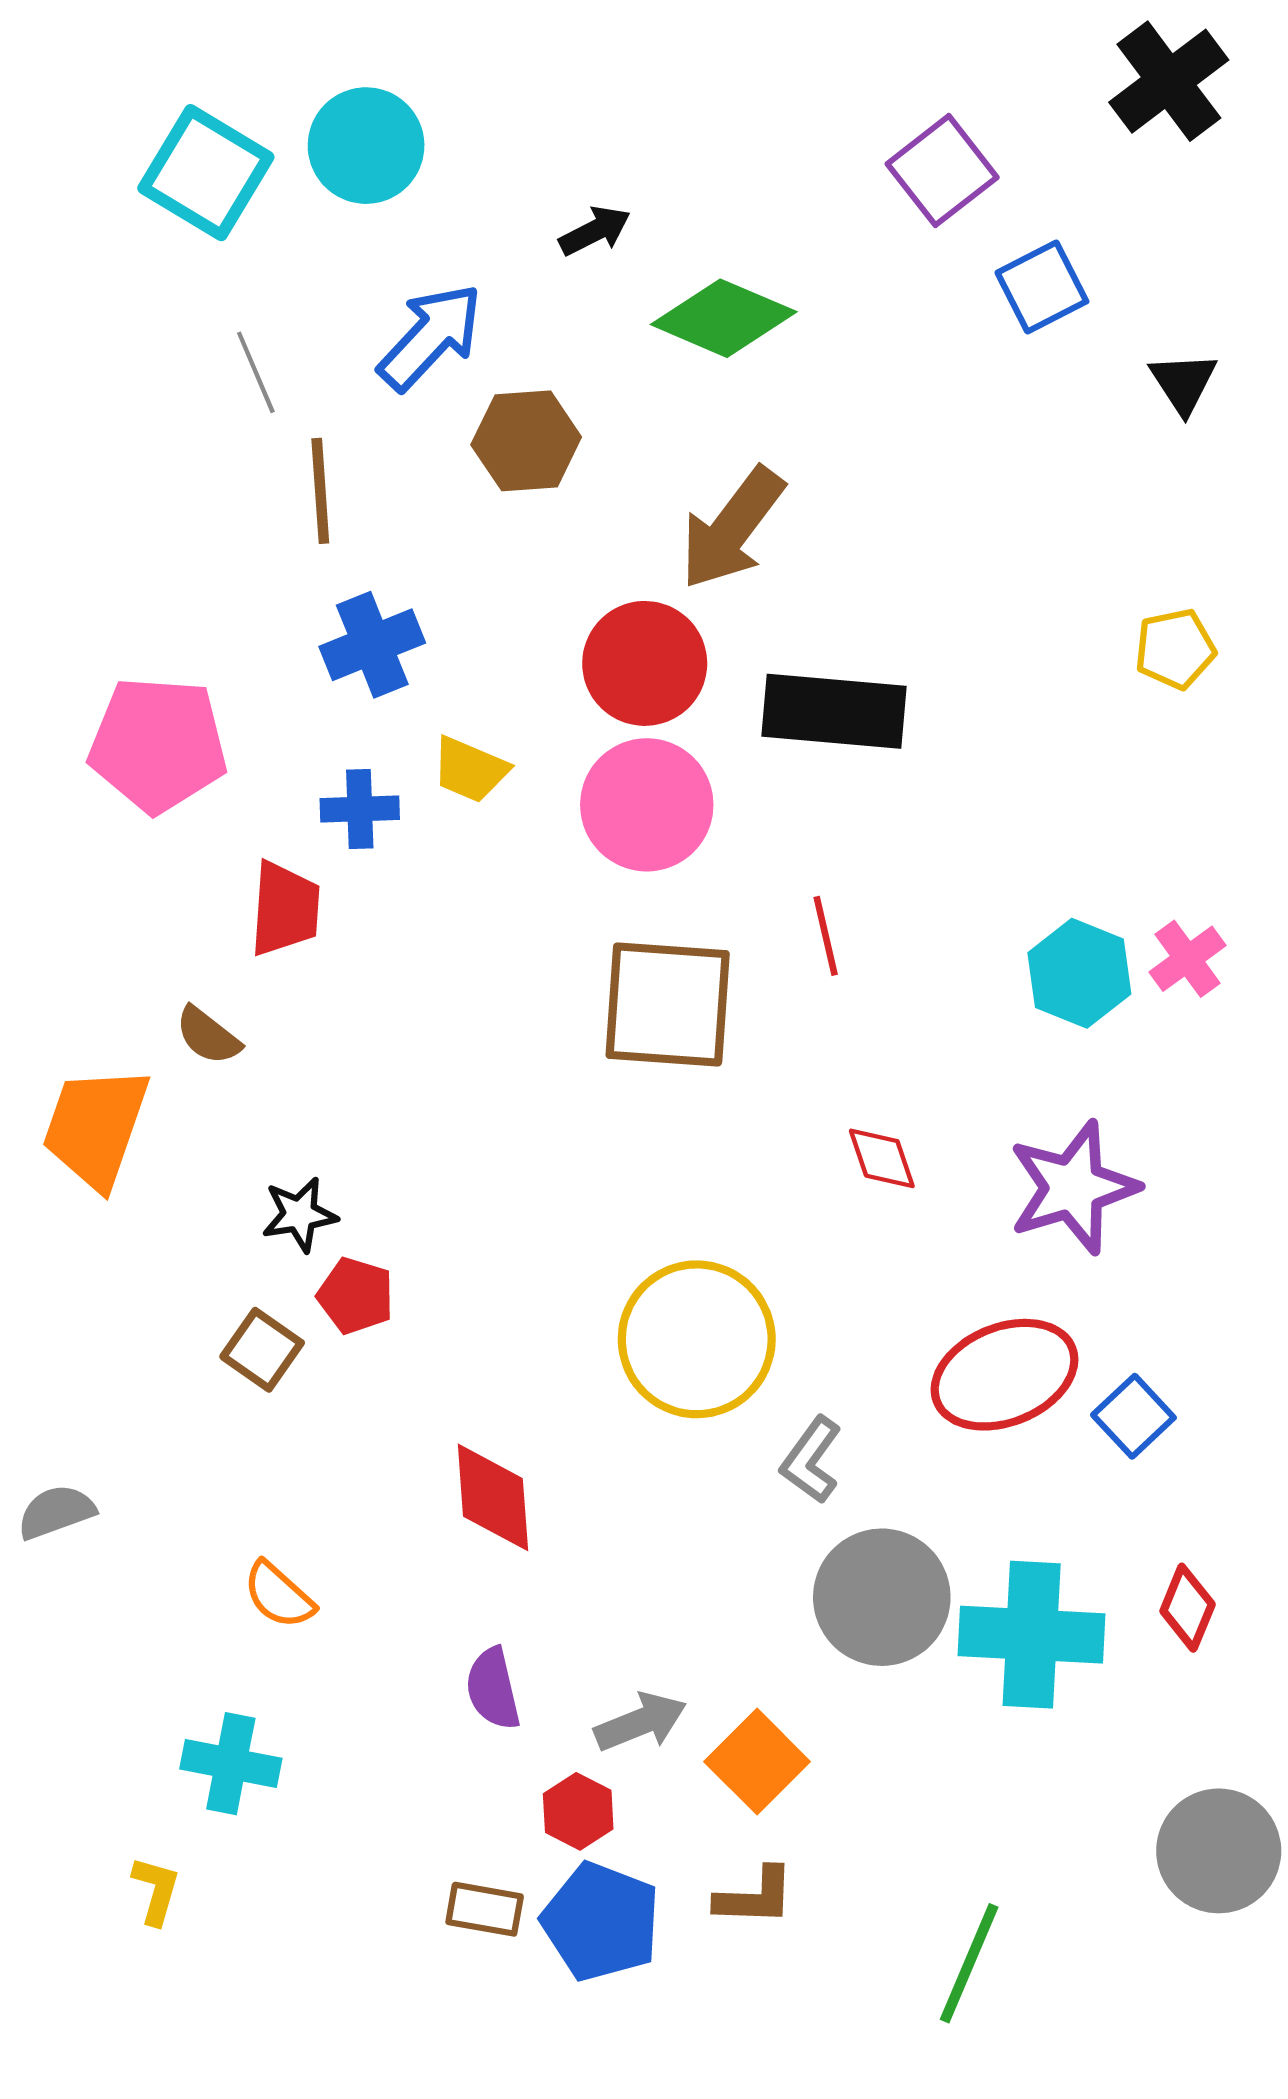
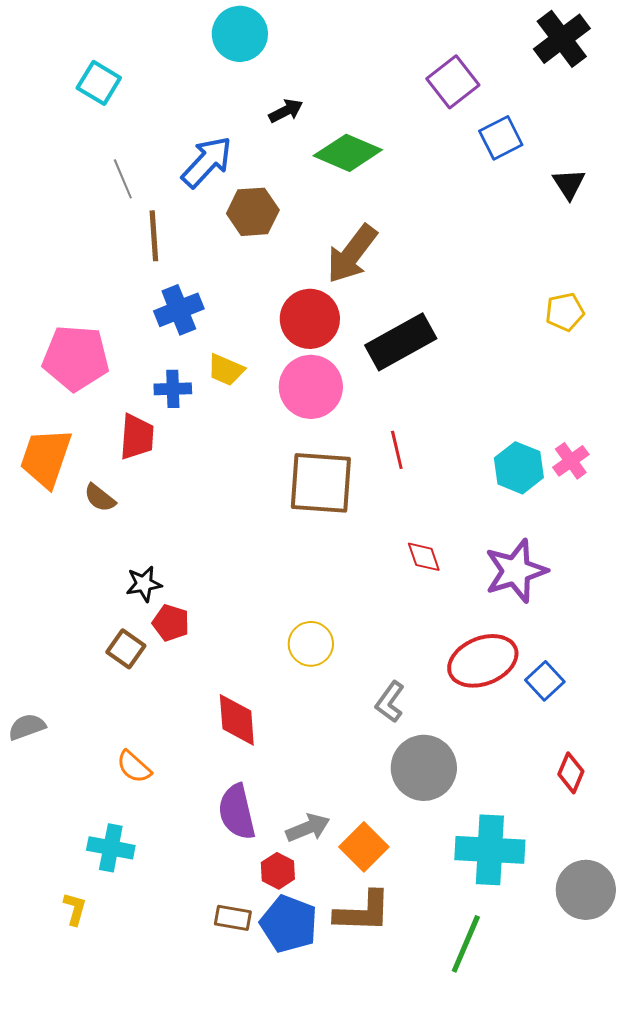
cyan circle: (366, 146) -> (240, 34), moved
cyan square: (206, 173) -> (99, 83), size x0.7
black rectangle: (834, 711) -> (401, 342), turned -34
orange trapezoid: (96, 1127) -> (46, 458), moved
yellow circle: (697, 1339) -> (311, 644), moved, size x0.6
cyan cross: (1032, 1635) -> (490, 850), moved
purple semicircle: (493, 1689) -> (237, 812), size x1.4
brown L-shape: (755, 1897) -> (363, 912), size x1.5

